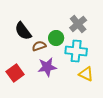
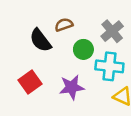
brown semicircle: (39, 46) -> (64, 25), moved
red square: (15, 73) -> (30, 82), moved

